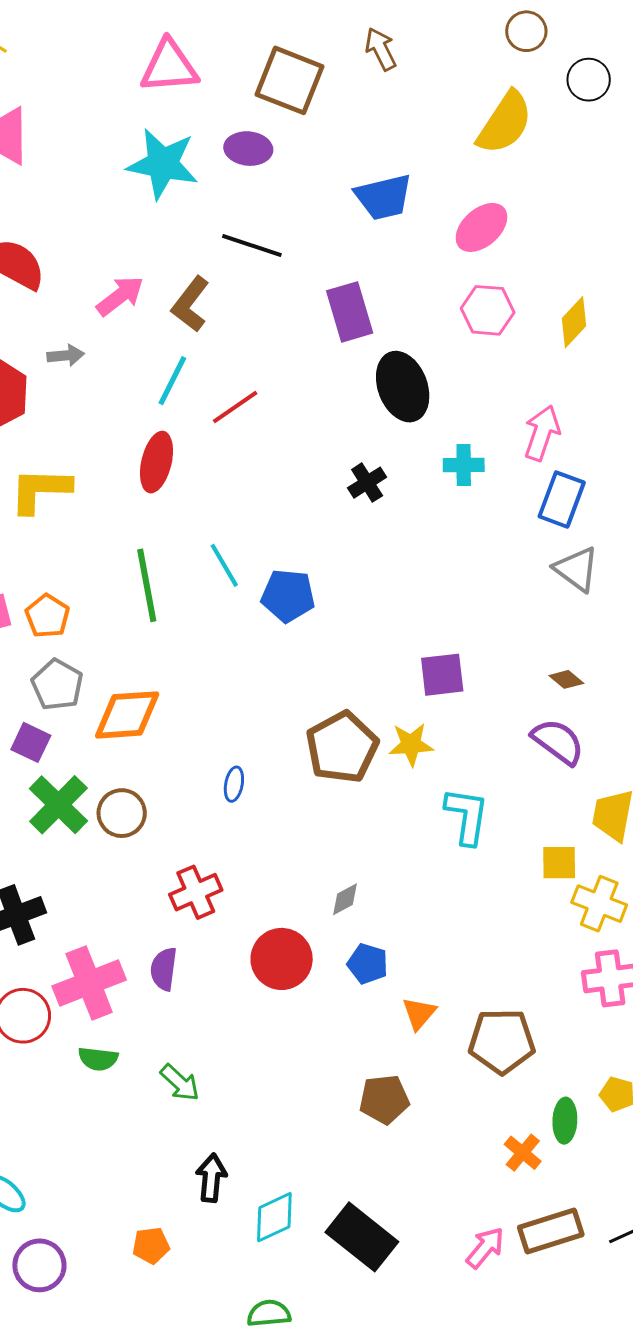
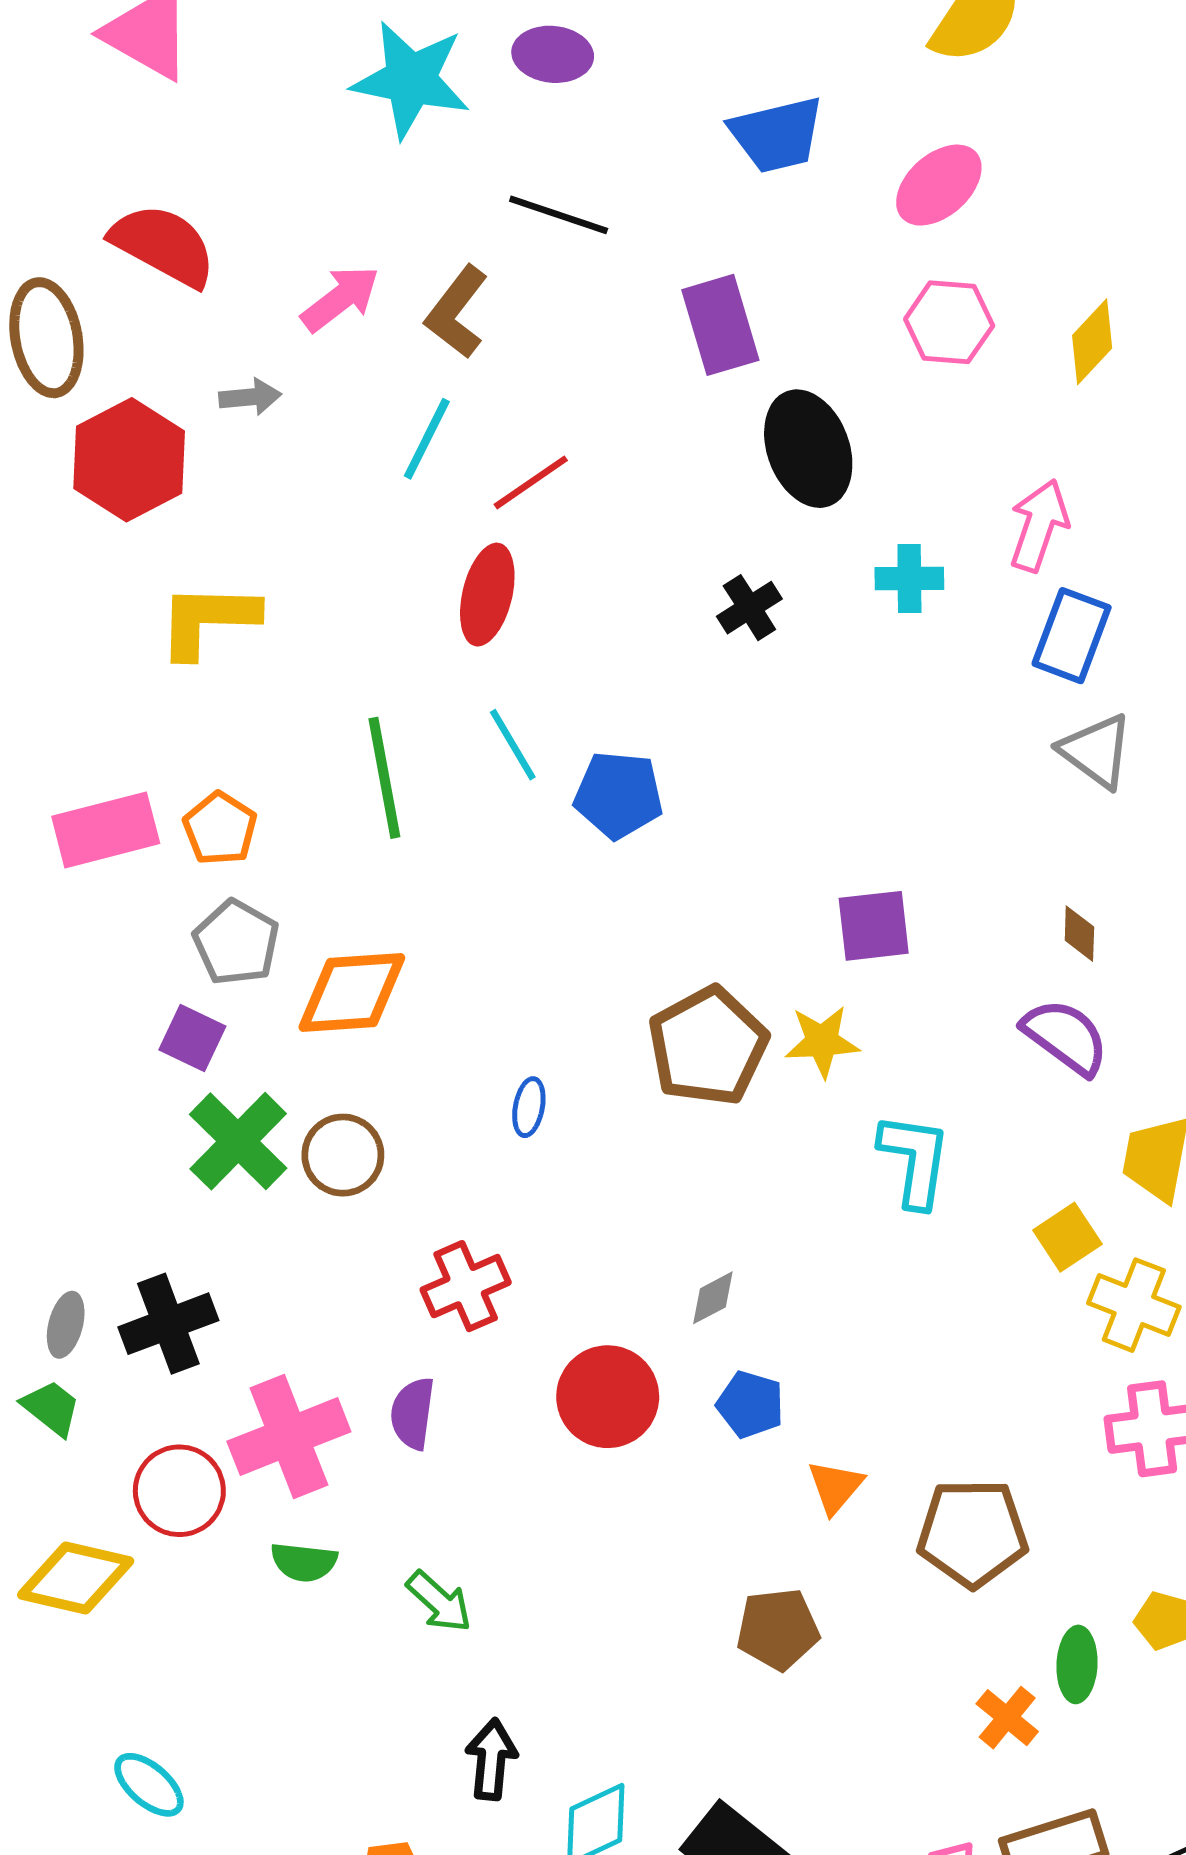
red ellipse: (156, 462) -> (487, 595), moved
brown diamond: (566, 679) -> (1079, 934), turned 52
yellow square: (559, 863) -> (1067, 1237), turned -33

